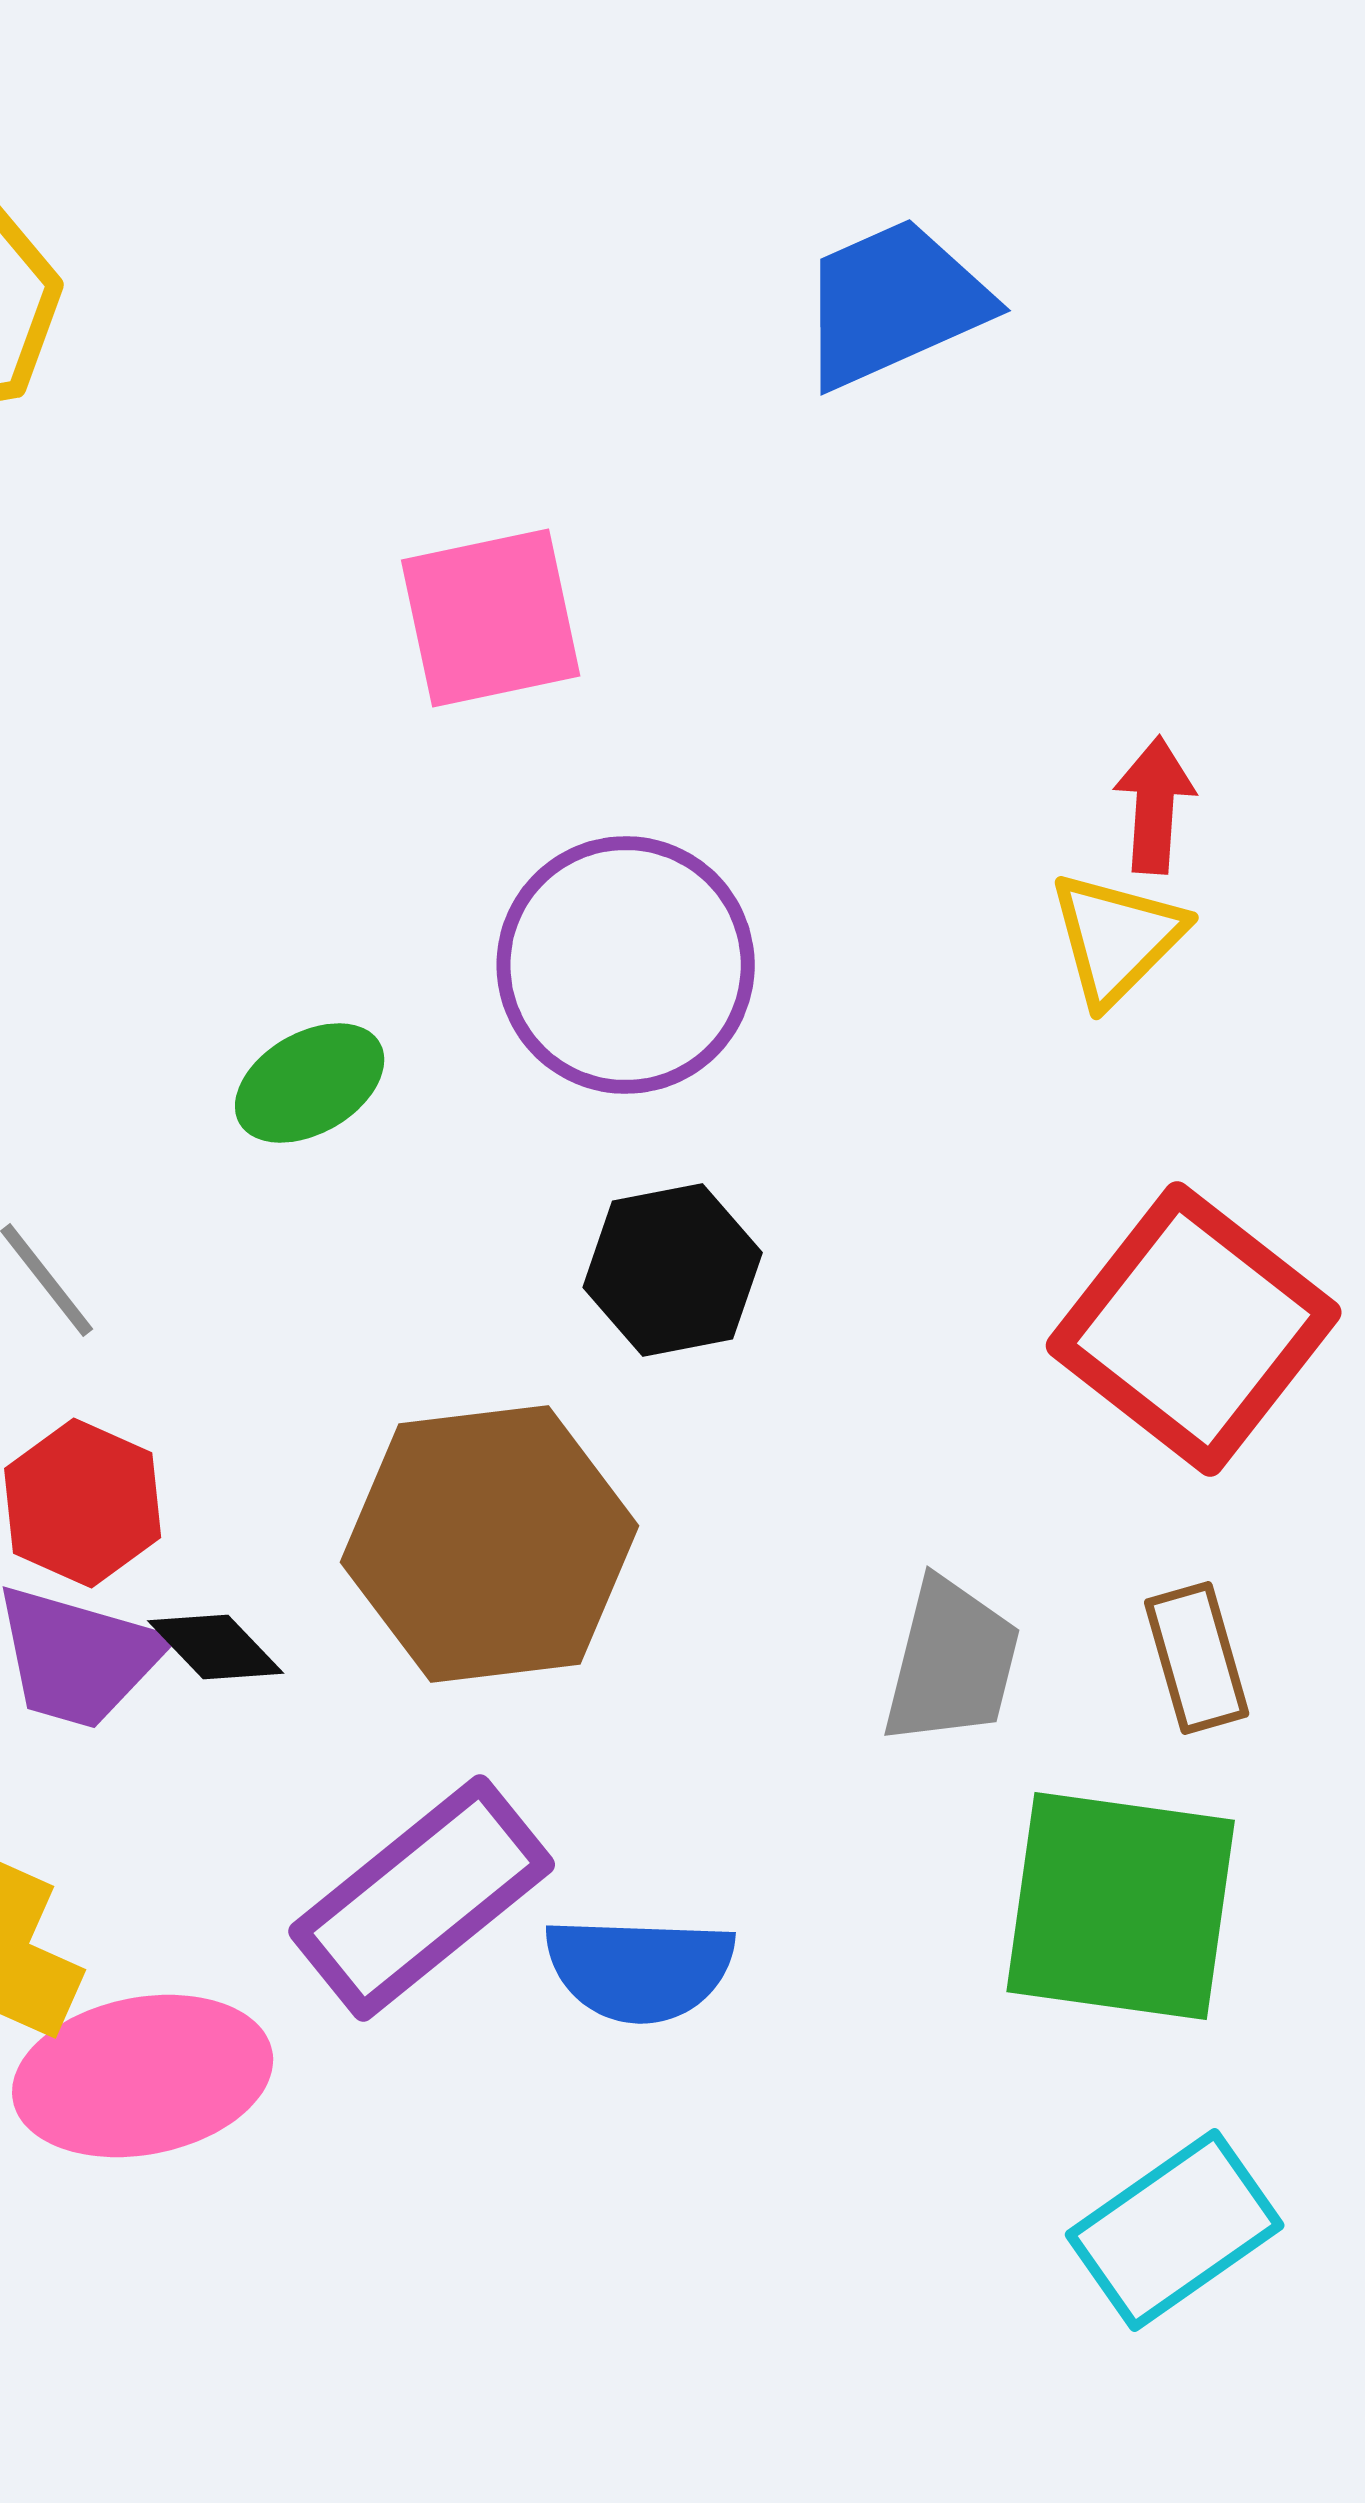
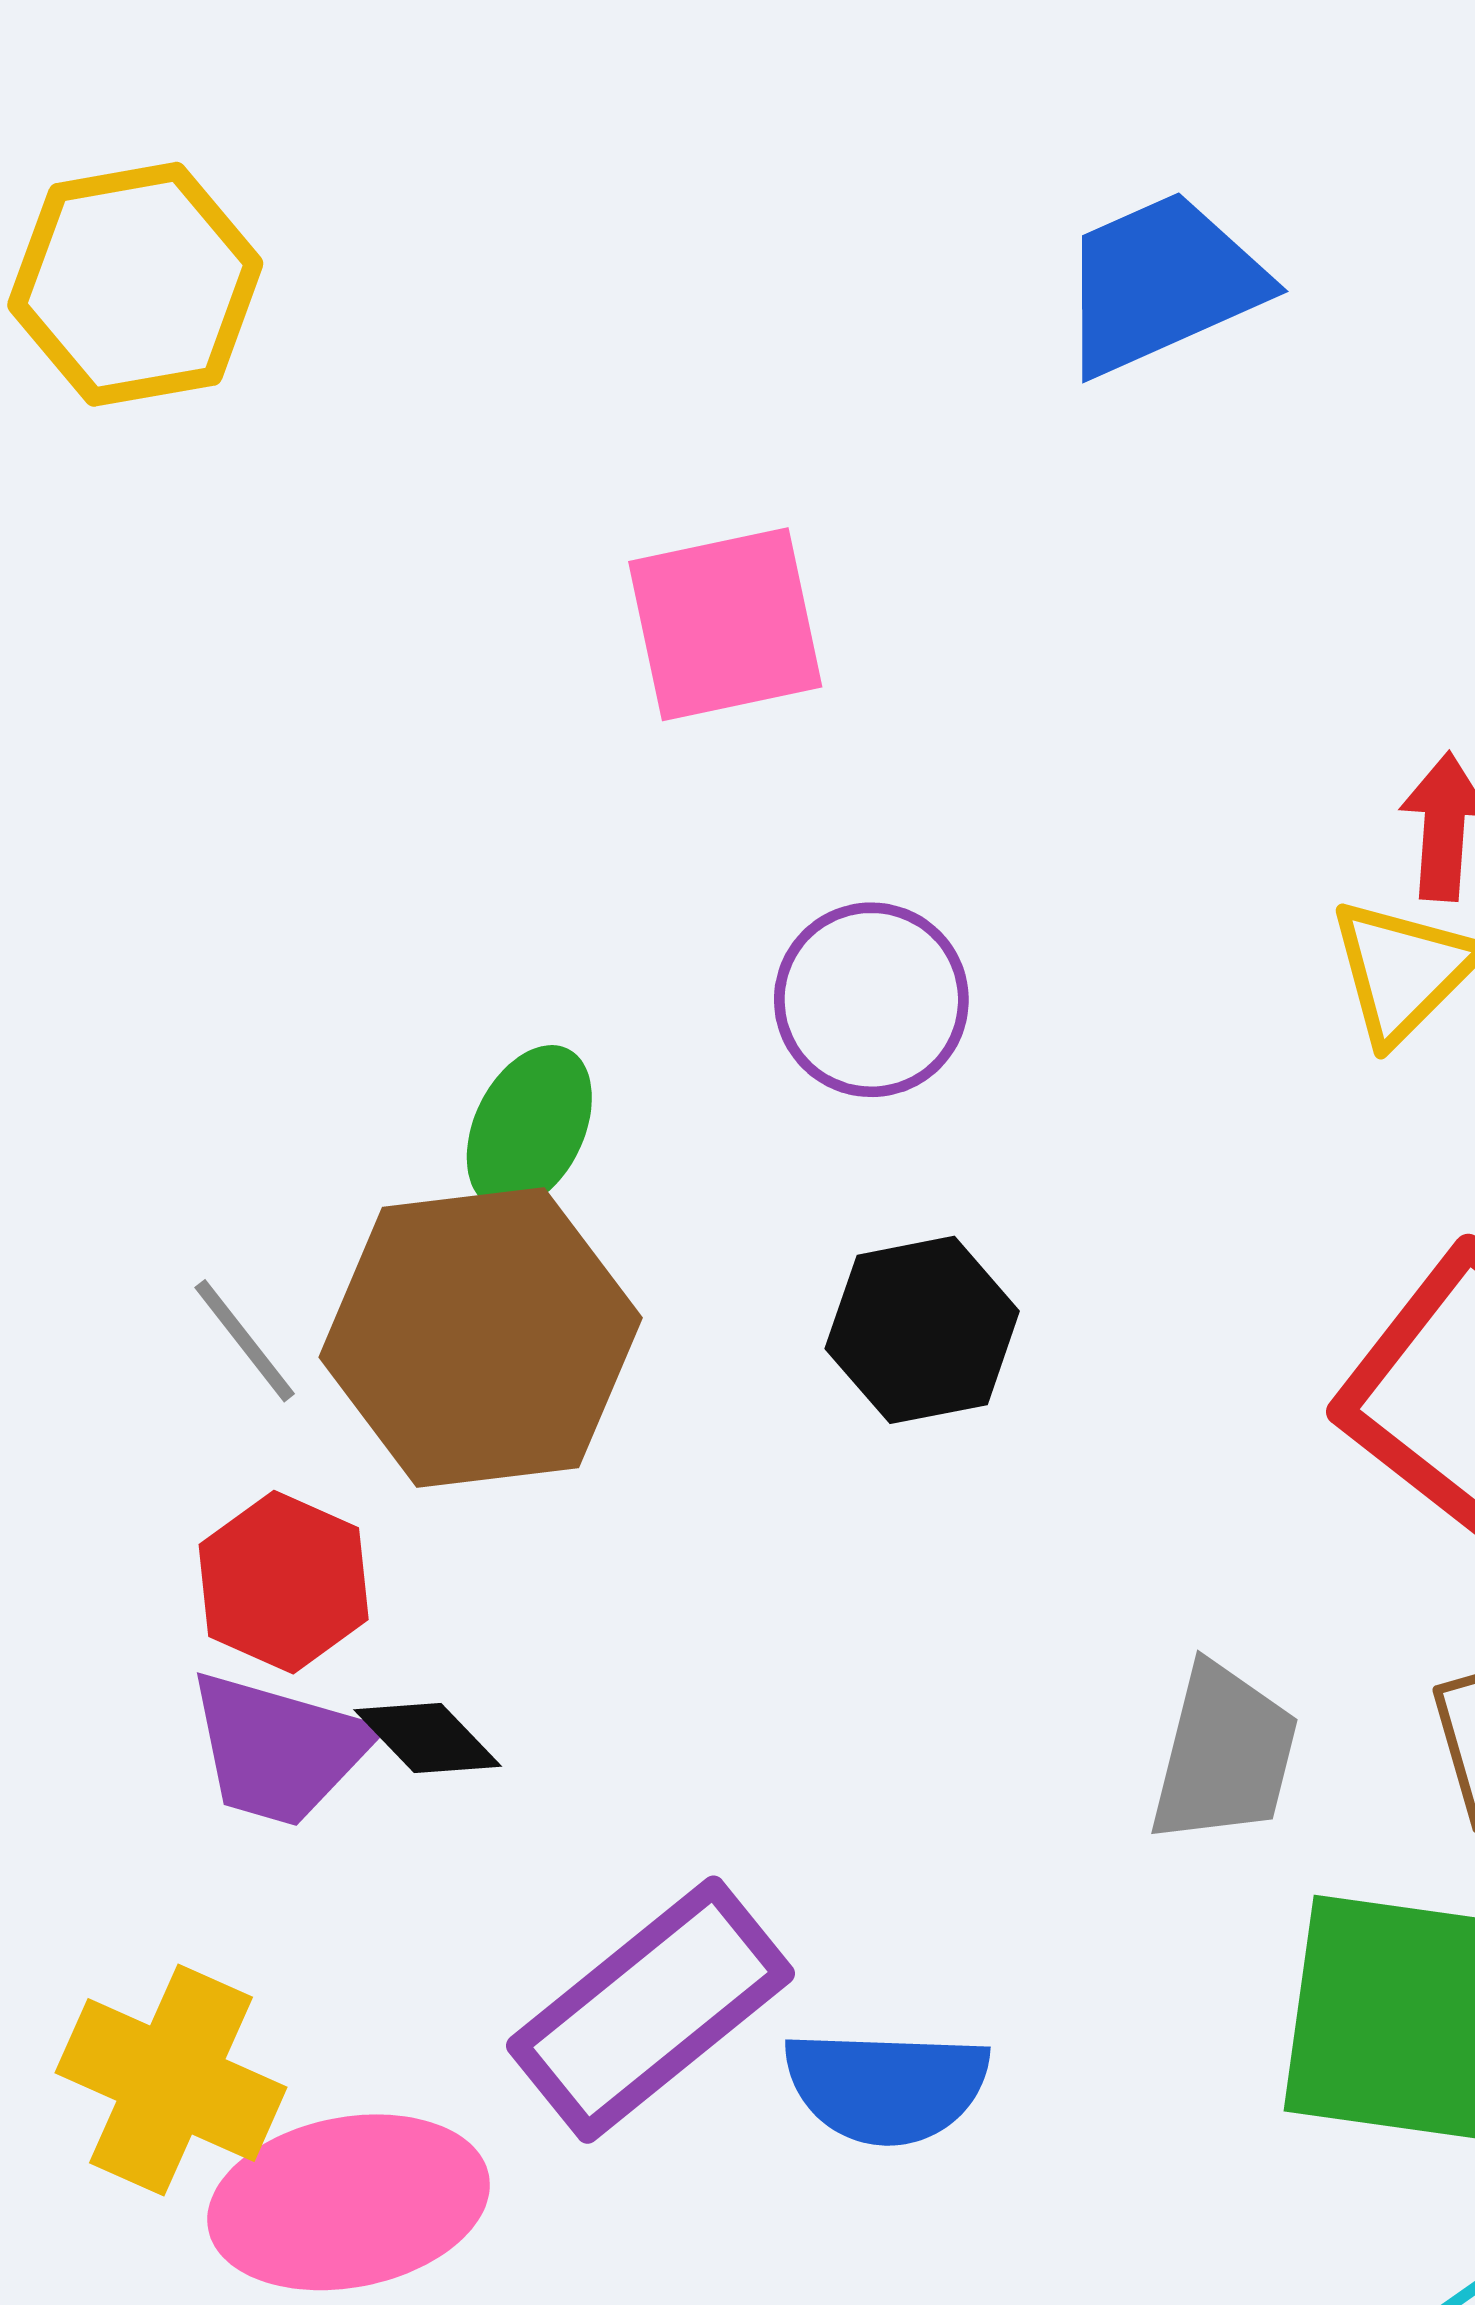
purple circle: (626, 965) -> (871, 1000), size x0.7
green ellipse: (310, 1083) -> (529, 1127), turned -34
brown hexagon: (490, 1544) -> (481, 1337), moved

